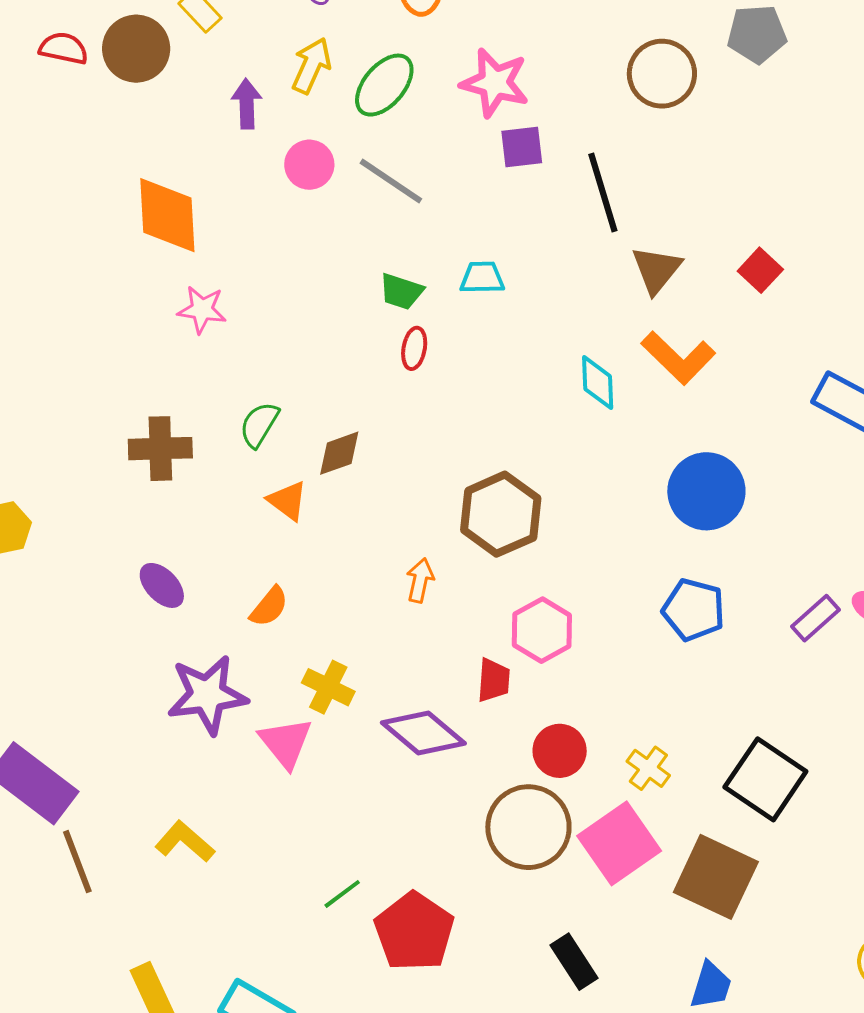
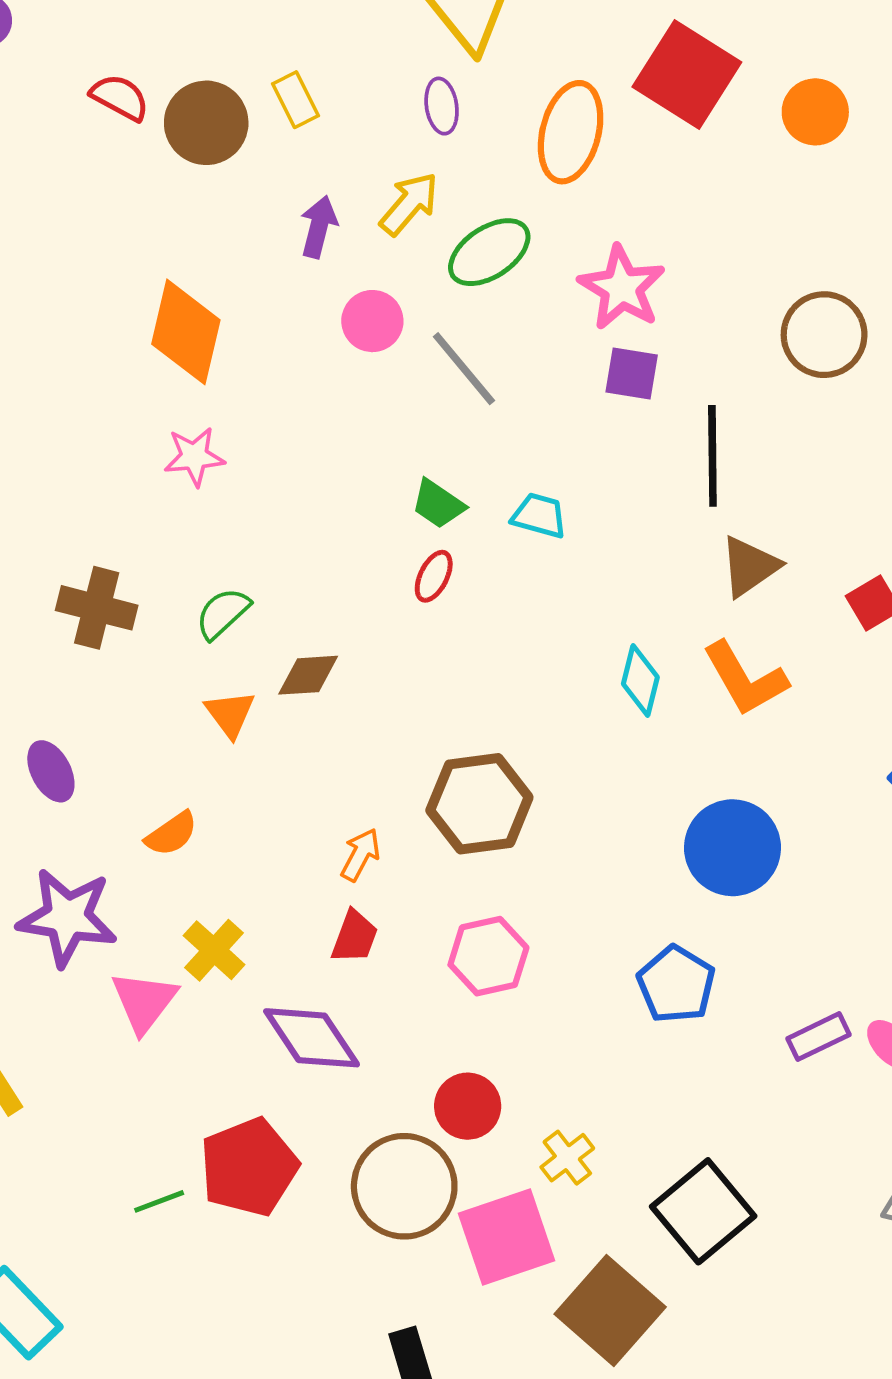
pink star: (202, 310) -> (194, 457), turned -30
red trapezoid: (494, 680) -> (355, 937), moved
red pentagon: (414, 932) -> (249, 1167), moved

